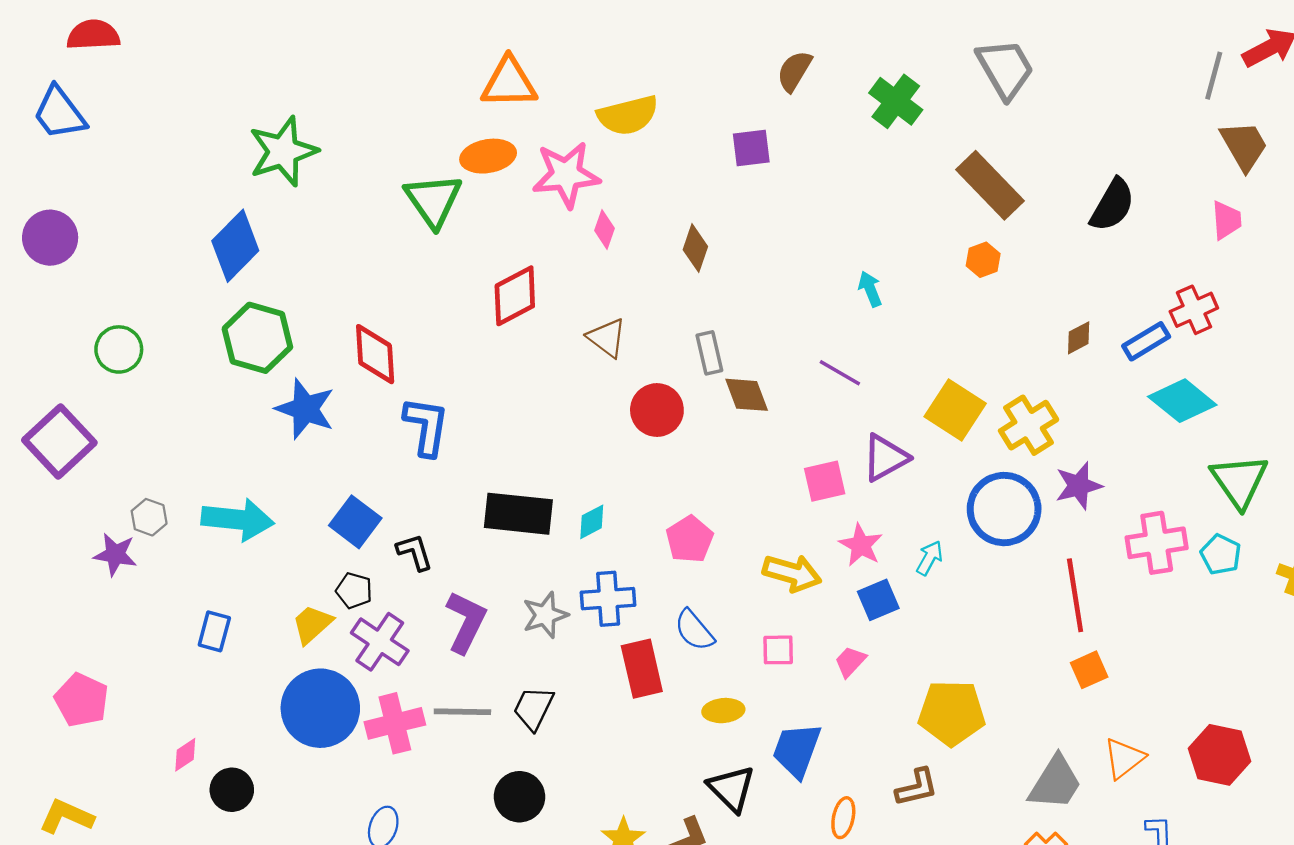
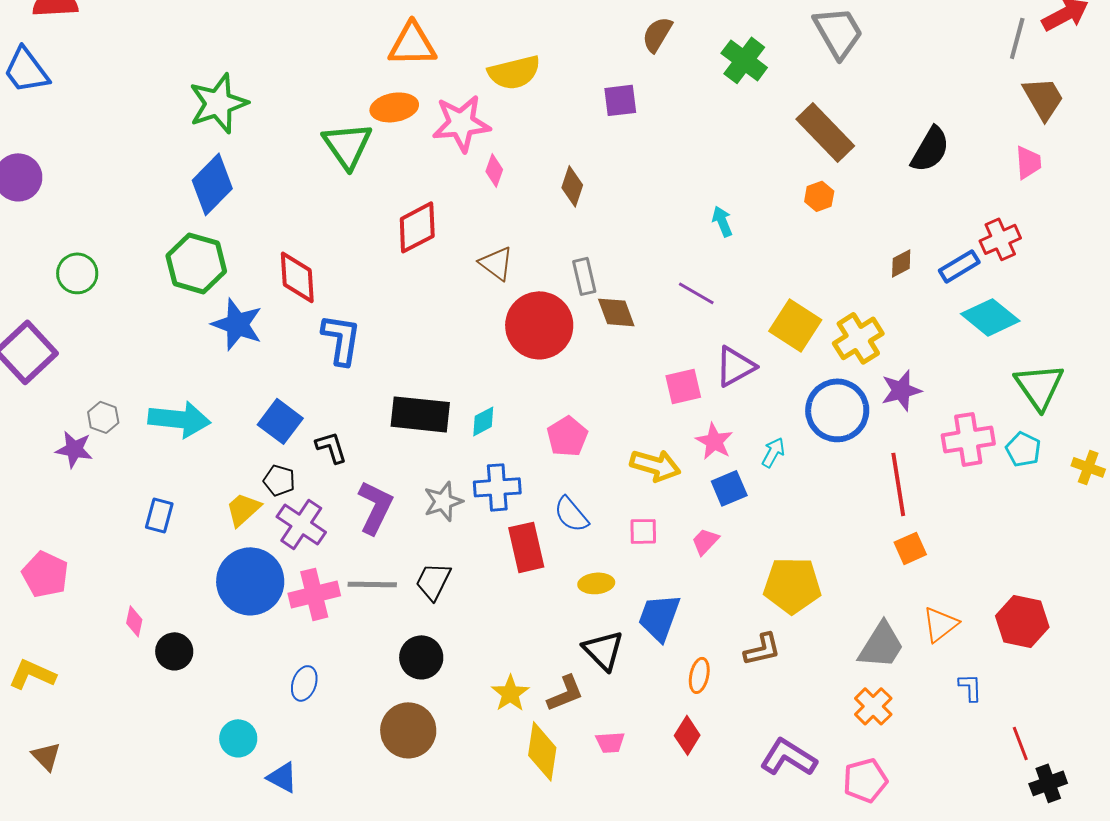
blue diamond: (235, 246) -> (212, 184), moved
red circle: (657, 410) -> (539, 325), size x1.5
pink diamond: (185, 755) -> (134, 621), turned -44

